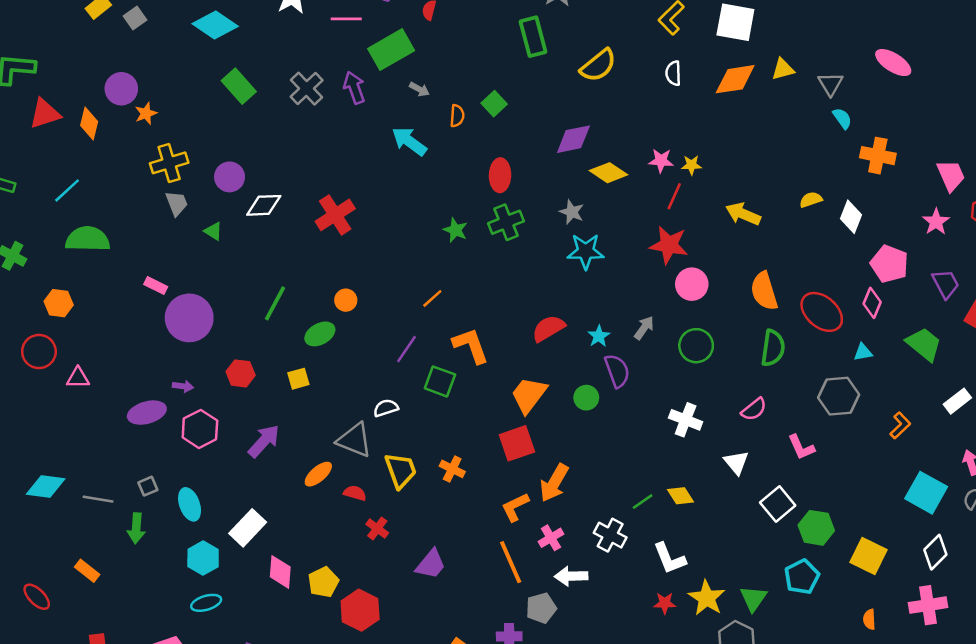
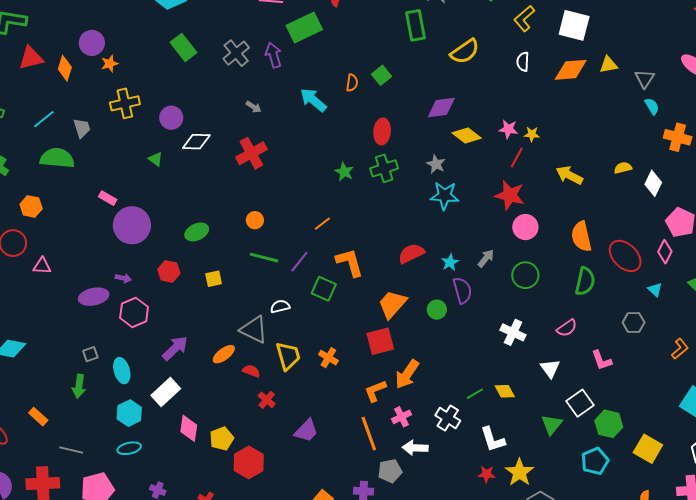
gray arrow: (419, 89) -> (254, 107), moved
gray trapezoid: (177, 203) -> (82, 128), moved
green line: (275, 303) -> (264, 258), moved, turned 72
green ellipse: (320, 334) -> (197, 232), moved
cyan triangle: (863, 352) -> (655, 290), turned 49
gray hexagon: (839, 396) -> (634, 322), size x0.7
purple arrow: (264, 441) -> (175, 348), moved
gray line: (98, 499) -> (71, 450), moved
green triangle: (753, 598) -> (552, 425), moved

